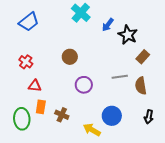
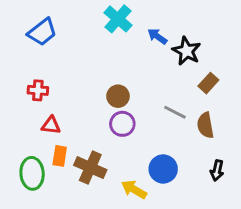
blue arrow: (108, 25) -> (157, 36), turned 88
brown circle: (70, 57) -> (118, 96), moved
red cross: (26, 62) -> (38, 90), turned -32
gray line: (120, 77) -> (175, 112), turned 35
brown cross: (62, 115) -> (90, 168), size x1.5

